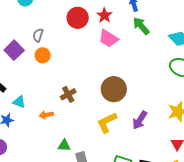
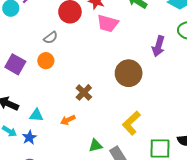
gray semicircle: (38, 35) -> (51, 38), moved, turned -128
purple arrow: (140, 120) -> (158, 46), moved
yellow L-shape: (107, 122) -> (131, 123), moved

